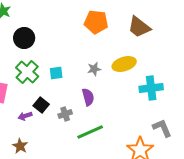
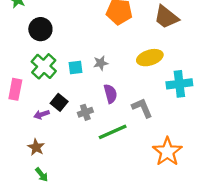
gray star: (94, 69) -> (101, 63), moved
gray L-shape: (162, 128) -> (142, 108), moved

